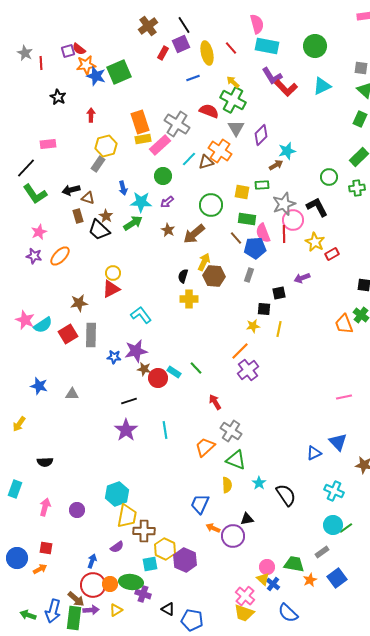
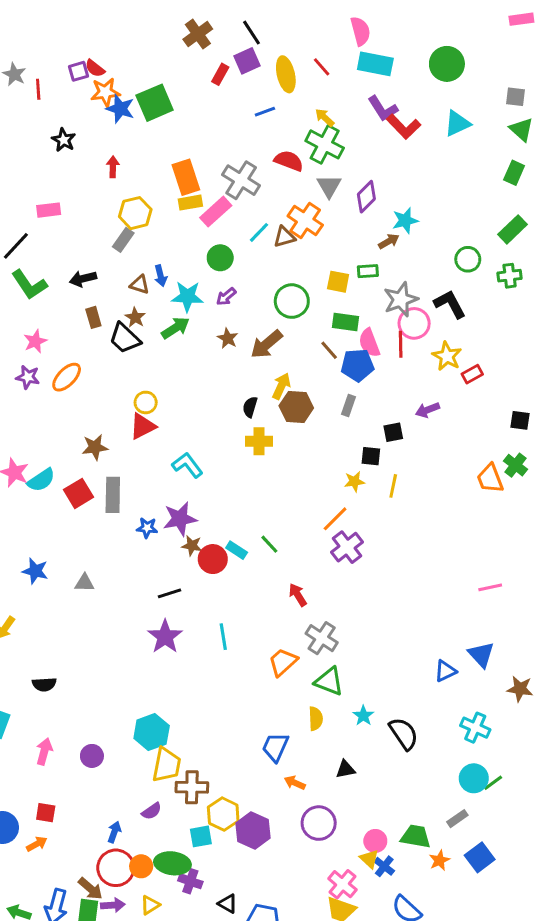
brown triangle: (88, 198) -> (140, 285), moved
purple circle: (233, 536) -> (319, 823), moved

